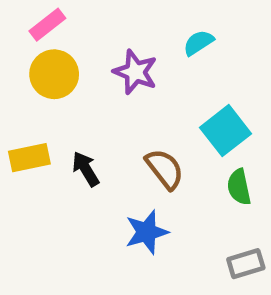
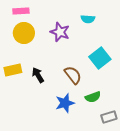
pink rectangle: (47, 25) -> (21, 11), turned 35
cyan semicircle: (198, 43) -> (88, 19), turned -144
green semicircle: (239, 187) -> (93, 97), moved, turned -98

